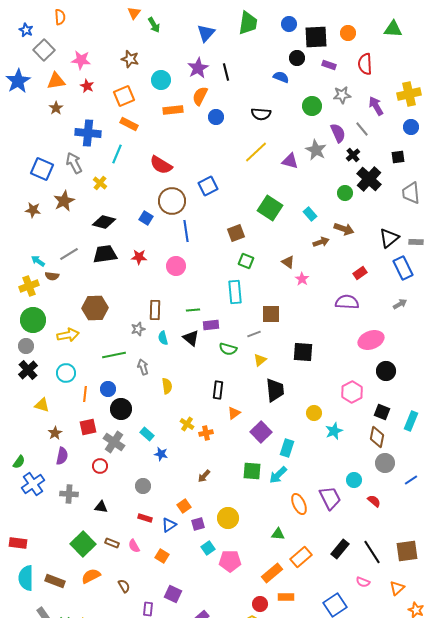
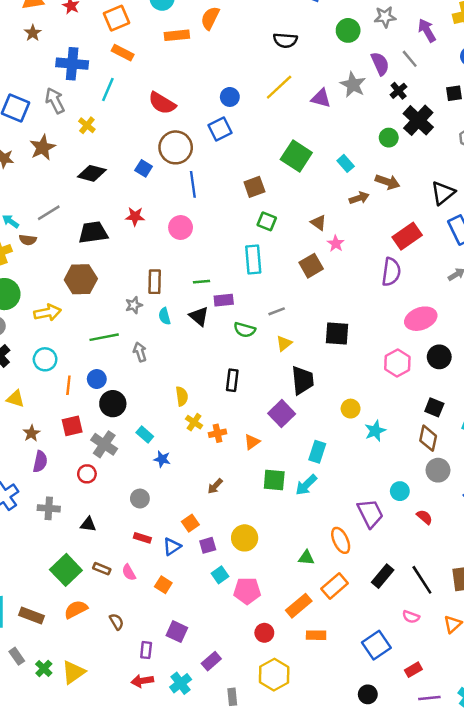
blue circle: (216, 117) -> (230, 97), moved
black trapezoid: (105, 254) -> (93, 232), moved
red rectangle: (360, 273) -> (407, 236), size x1.6
purple semicircle: (347, 302) -> (391, 272), turned 95
brown square: (271, 314) -> (311, 266), moved, turned -30
yellow semicircle: (167, 386) -> (182, 396), moved
pink hexagon: (352, 392) -> (397, 363), moved
orange triangle: (234, 413) -> (252, 442), moved
purple square: (261, 432) -> (282, 414), moved
orange ellipse: (299, 504) -> (341, 540), moved
red circle: (260, 604) -> (264, 633), moved

